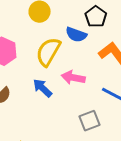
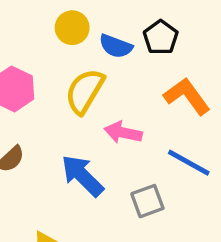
blue semicircle: (76, 35) -> (116, 46), moved
blue arrow: (42, 88) -> (82, 176), moved, size x1.4

